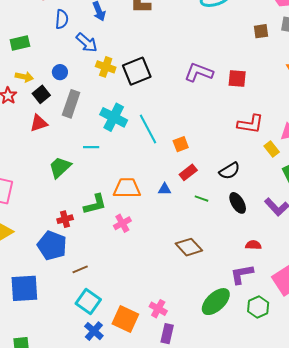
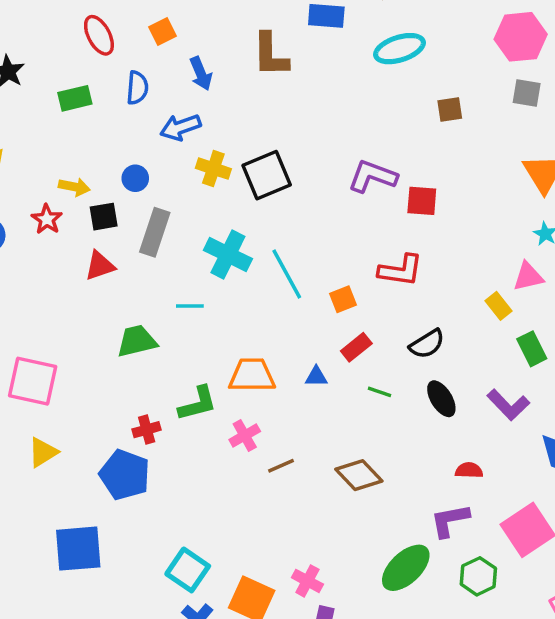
brown square: (261, 31) -> (450, 109), moved
green rectangle: (20, 43) -> (75, 98), moved
blue arrow: (87, 43) -> (180, 127), turned 120
red square: (237, 79) -> (422, 201), moved
black square: (41, 94) -> (104, 217), turned 30
red L-shape: (250, 124) -> (401, 270), moved
green trapezoid: (60, 167) -> (137, 341), turned 30
brown line: (80, 269) -> (281, 466), moved

